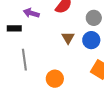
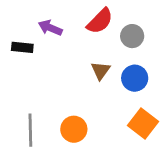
gray circle: (94, 18) -> (132, 36), moved
gray line: (24, 60) -> (30, 130), moved

